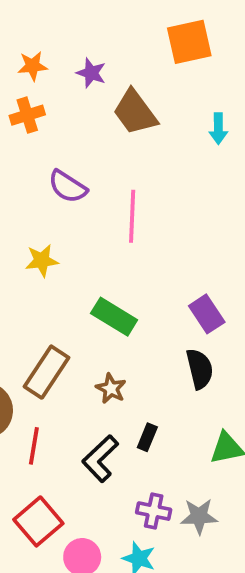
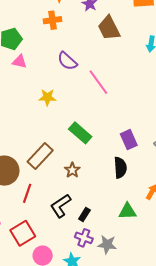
pink line: (132, 216) -> (98, 82), turned -48
black rectangle: (147, 437) -> (84, 215), moved

